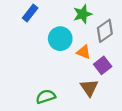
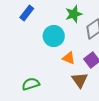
orange triangle: (84, 52) -> (69, 58), moved
green semicircle: (46, 97) -> (31, 84), moved

